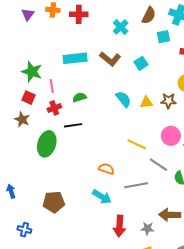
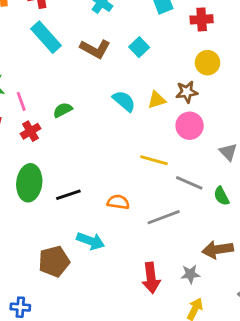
cyan rectangle: (75, 58) -> (46, 37), moved, turned 65
black line: (73, 125) -> (68, 195), moved
pink circle: (171, 136) -> (190, 126), moved
cyan arrow: (102, 197) -> (91, 241), moved

